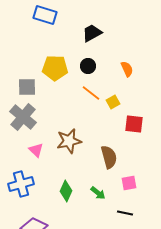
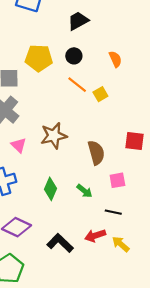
red square: (134, 124) -> (134, 141), moved

